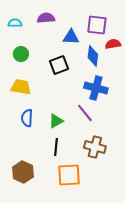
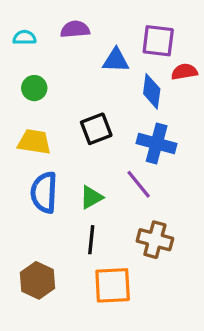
black square: (59, 65) -> (96, 129), moved
blue semicircle: (27, 118) -> (44, 192), size x1.4

